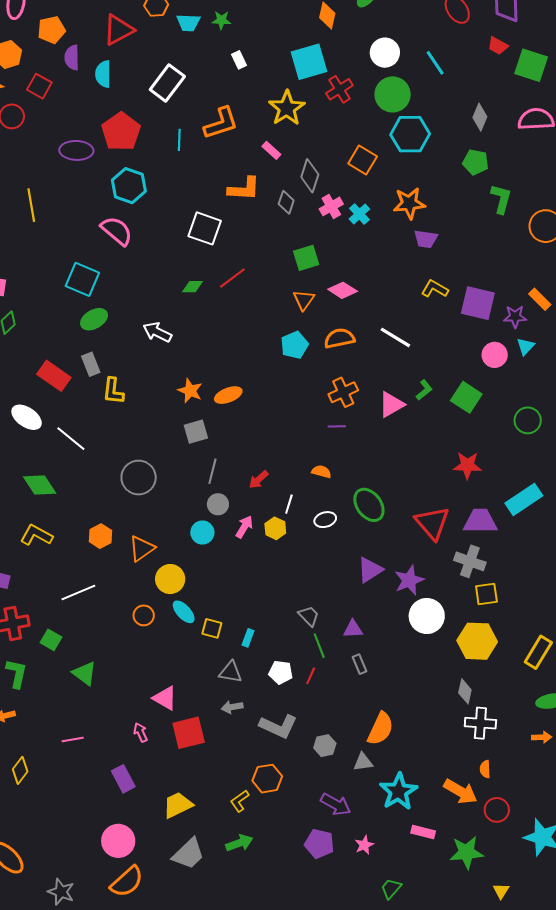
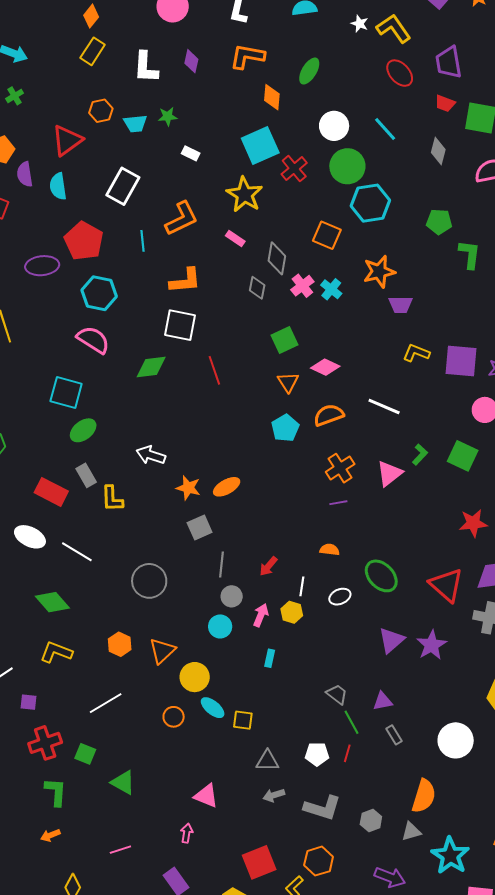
white rectangle: (239, 60) -> (191, 153), turned -30
gray diamond: (480, 117) -> (438, 151), moved
orange L-shape: (244, 189) -> (185, 281), moved
red line: (232, 278) -> (214, 370), turned -64
green diamond: (193, 287) -> (151, 367), moved, size x1.5
white arrow: (157, 332) -> (151, 455), moved
white circle: (427, 616) -> (456, 740), moved
cyan rectangle: (248, 638) -> (270, 658), moved
pink arrow: (141, 733) -> (187, 833), turned 42
red square: (189, 733) -> (259, 862), moved

